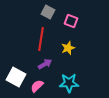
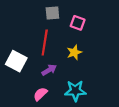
gray square: (48, 12) -> (52, 13), turned -32
white square: (16, 77) -> (16, 61), moved

